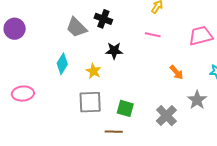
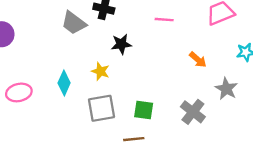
cyan diamond: (62, 64) -> (64, 83), moved
pink ellipse: (23, 94) -> (19, 92), moved

